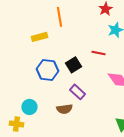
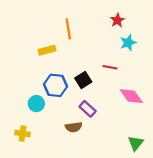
cyan circle: (29, 107) -> (36, 104), moved
yellow cross: (16, 124) -> (22, 133), moved

